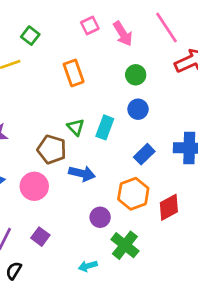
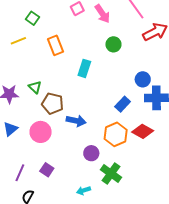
orange rectangle: (74, 73) -> (55, 45), moved
blue circle: (138, 109) -> (143, 79), moved
green triangle: (76, 127) -> (35, 87), moved
cyan rectangle: (105, 127) -> (84, 68), moved
red diamond: (169, 207) -> (143, 131), moved, turned 60

